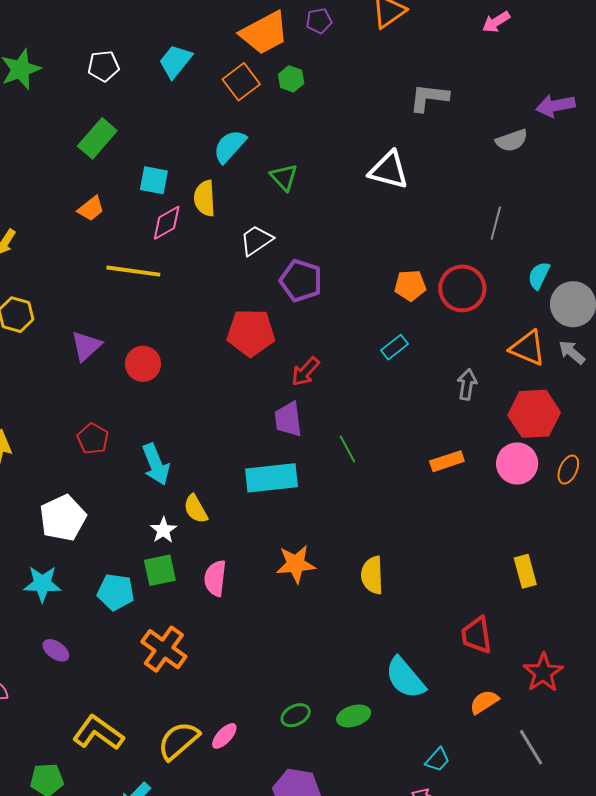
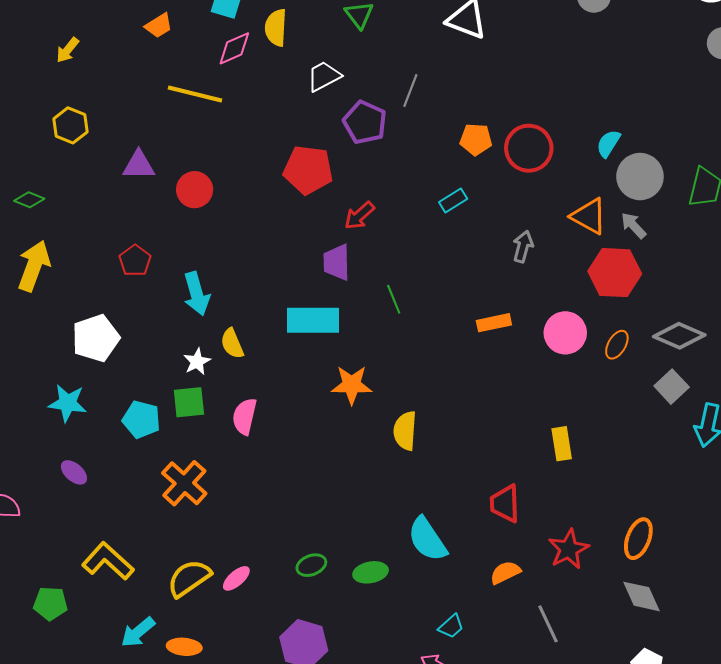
gray line: (496, 223) -> (410, 91), moved
purple triangle: (86, 346) -> (139, 165), turned 36
red hexagon: (534, 414) -> (615, 273), moved
orange star: (296, 564) -> (352, 385), moved

